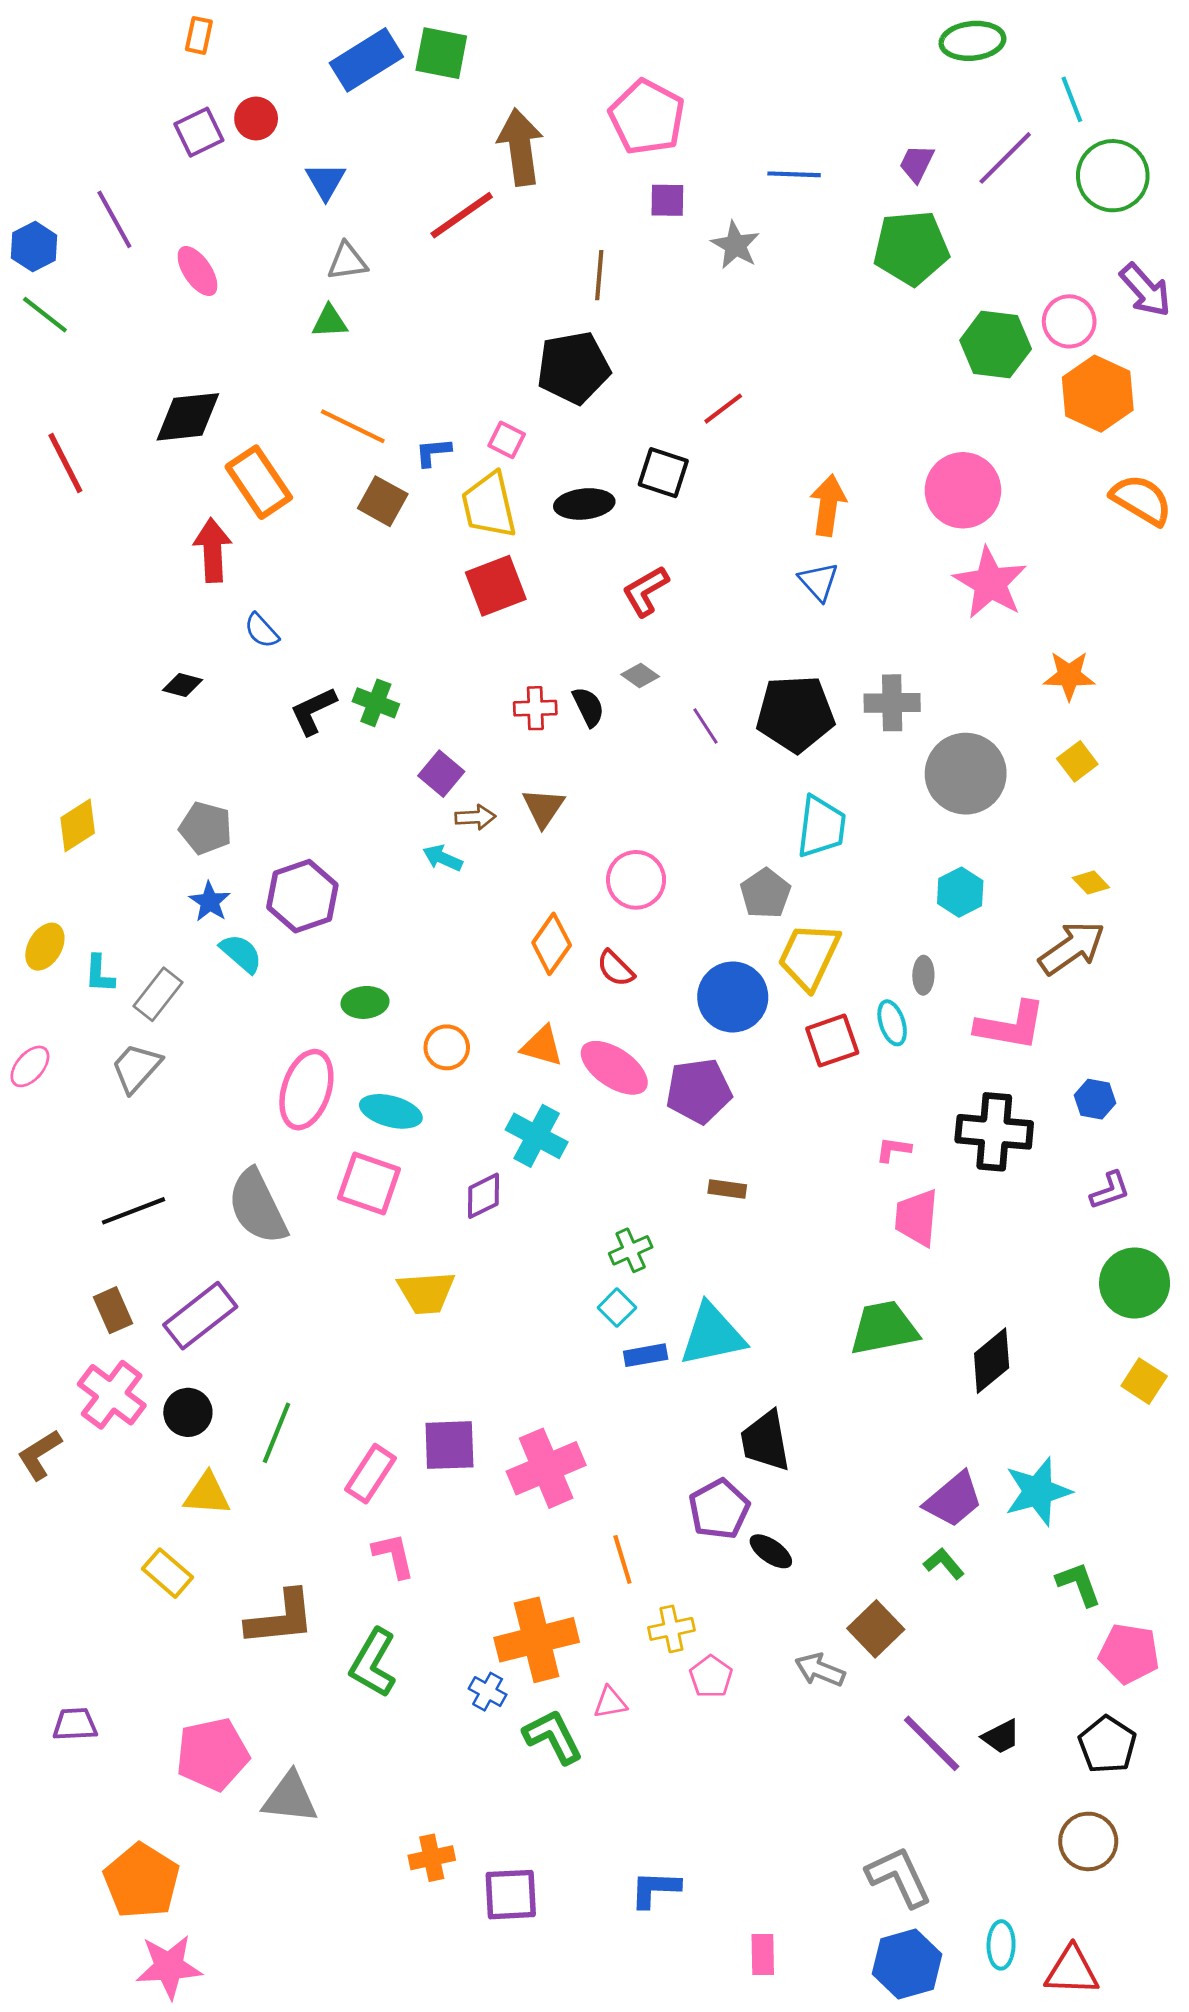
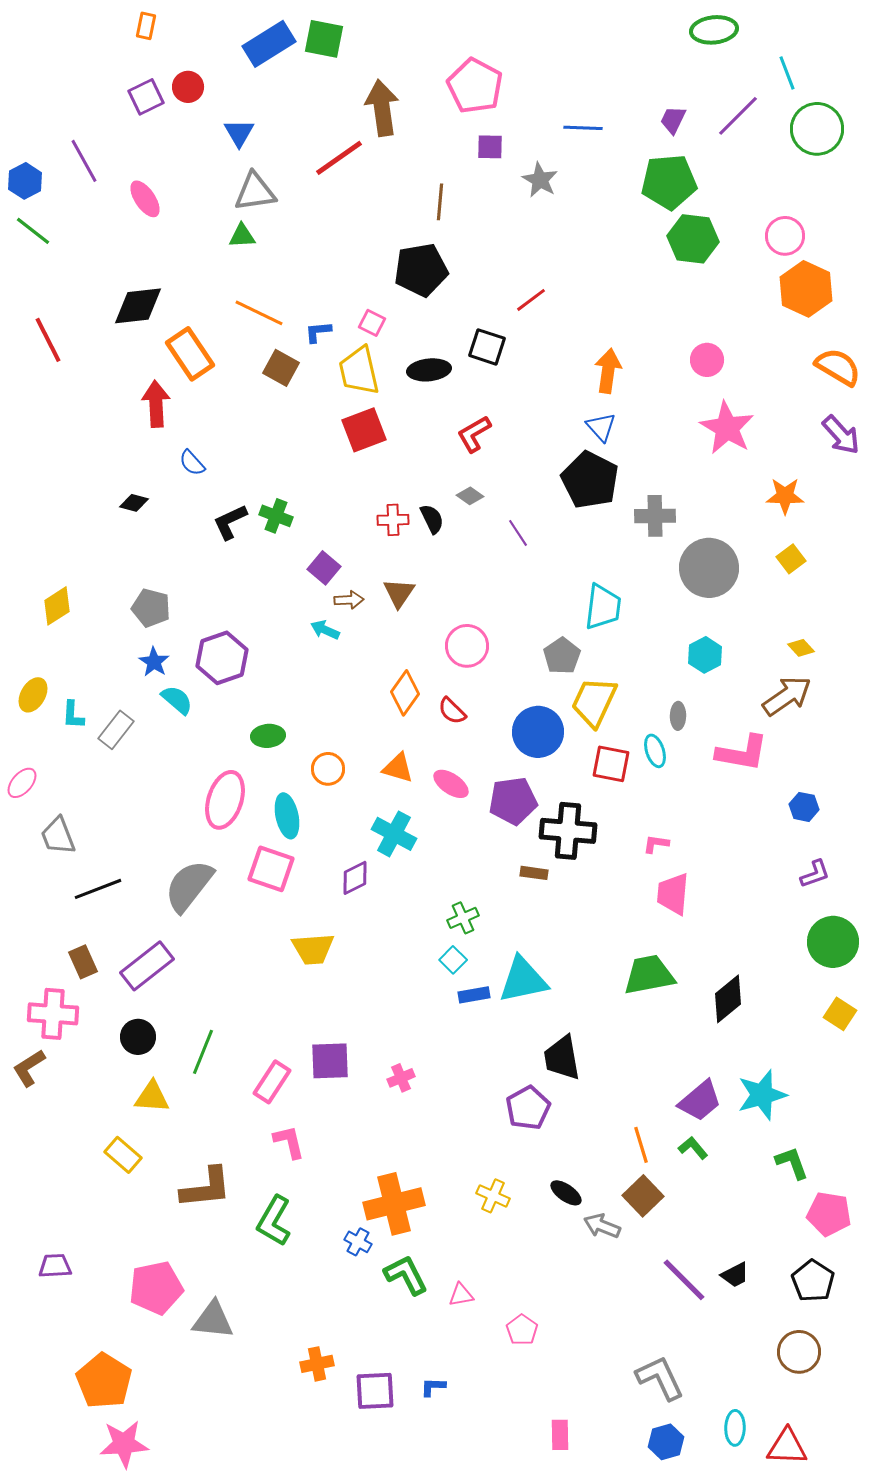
gray triangle: (347, 262) -> (255, 192), size x1.4
purple arrow: (1145, 290) -> (841, 435), moved
green hexagon: (996, 345) -> (693, 239), moved
pink circle: (963, 490) -> (707, 360), size x0.6
black pentagon: (795, 714) -> (590, 480), moved, turned 30
red square: (832, 1041) -> (611, 764), turned 30
gray trapezoid: (136, 1068) -> (58, 836), moved, turned -63
pink ellipse: (614, 1068) -> (451, 784), size x0.7
cyan ellipse: (391, 1111) -> (287, 816), turned 63
black cross: (994, 1132) -> (568, 831), moved
gray semicircle: (257, 1207) -> (189, 886), turned 64
pink cross: (112, 1395) -> (53, 1014), moved, turned -33
pink cross: (546, 1468) -> (401, 1078), size x0.5
black ellipse: (771, 1551) -> (566, 1193), moved
orange line: (622, 1559) -> (641, 1145), moved
yellow cross: (671, 1629) -> (493, 1196), turned 36
pink pentagon: (711, 1677) -> (522, 1330), moved
pink triangle: (610, 1702) -> (461, 1295), moved
blue L-shape: (655, 1889) -> (433, 1387), moved, size x0.7
blue hexagon: (907, 1964) -> (666, 1442), size x0.7

